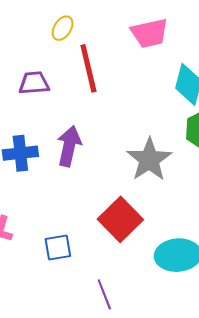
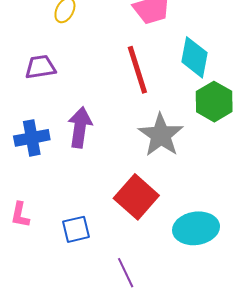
red line: (88, 68) -> (137, 70), moved

